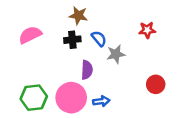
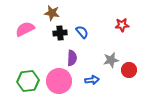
brown star: (78, 16) -> (52, 13), moved
gray star: (116, 54) -> (111, 60), moved
blue arrow: (101, 101) -> (92, 80), moved

